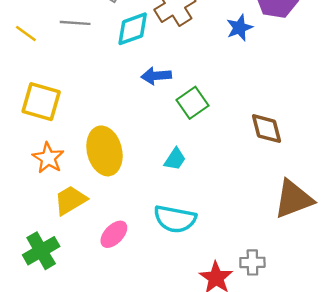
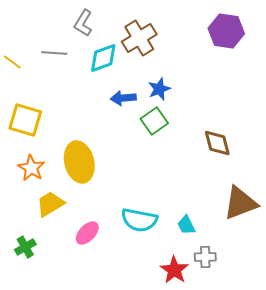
blue star: (239, 28) -> (159, 89), moved
cyan trapezoid: (175, 159) -> (186, 225), moved, turned 120
green cross: (41, 251) -> (25, 247), size x0.7

